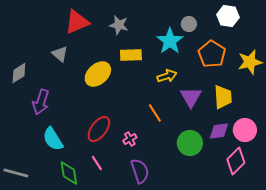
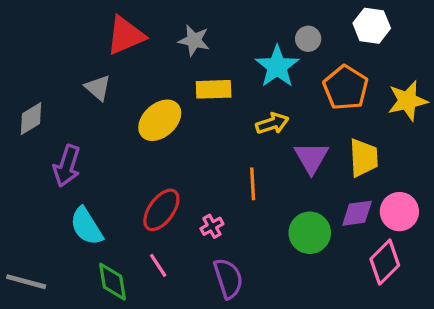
orange line: (155, 113) -> (253, 184), turned 30

